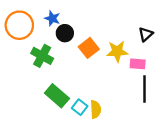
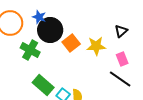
black circle: (65, 33) -> (50, 30), size x1.6
pink rectangle: (138, 64) -> (122, 59), moved, turned 64
black line: (144, 89) -> (120, 79), turned -55

